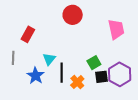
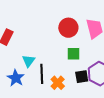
red circle: (73, 15) -> (68, 28), moved
green square: (94, 63) -> (74, 54), moved, turned 32

